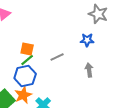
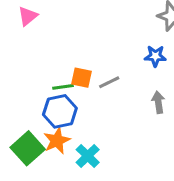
orange square: (27, 49) -> (81, 78), moved
green line: (27, 60) -> (63, 87), turned 32

